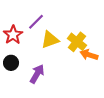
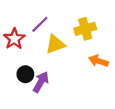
yellow cross: (77, 42) -> (85, 29), moved, turned 36
black circle: (11, 63) -> (25, 74), moved

